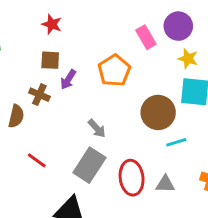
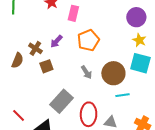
pink rectangle: (146, 37) -> (73, 13), moved, turned 35
brown square: (50, 60) -> (46, 66), moved, turned -32
gray arrow: (97, 128) -> (86, 72), moved
red line: (37, 160) -> (19, 115), moved

